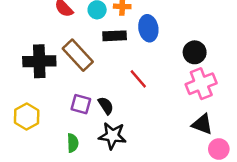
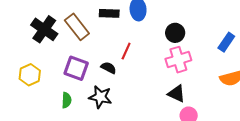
black cross: (39, 61) -> (44, 29), turned 32
red line: (138, 79) -> (126, 51), turned 60
purple square: (81, 104) -> (76, 68), size x1.4
black semicircle: (106, 106) -> (109, 68), moved, turned -35

